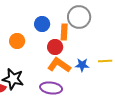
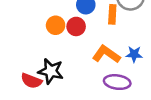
red circle: (55, 47) -> (76, 26), moved
purple ellipse: (51, 88) -> (117, 82), moved

